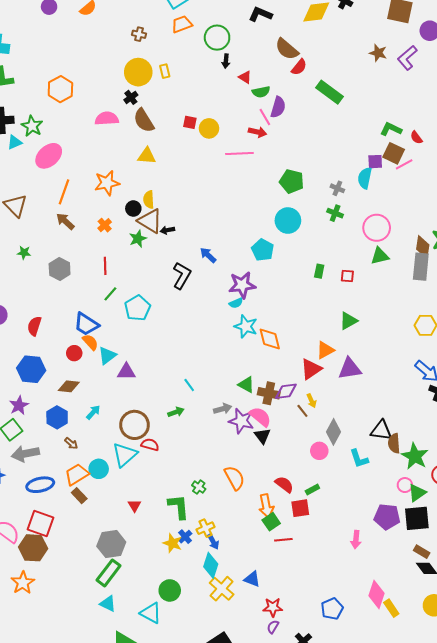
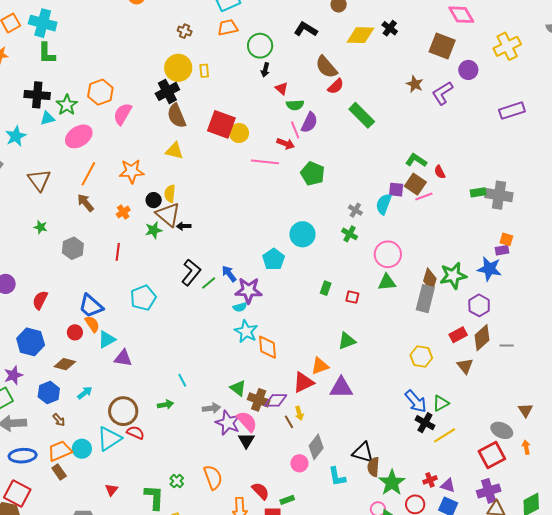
orange hexagon: (60, 89) -> (100, 92), moved
black cross: (131, 97) -> (167, 91), size x1.6
pink semicircle: (107, 119) -> (123, 114), moved, turned -65
red square: (190, 122) -> (221, 124), size x2.0
green pentagon: (292, 181) -> (313, 174), moved
blue arrow: (208, 255) -> (229, 274), moved
green line: (110, 294) -> (209, 283), moved

